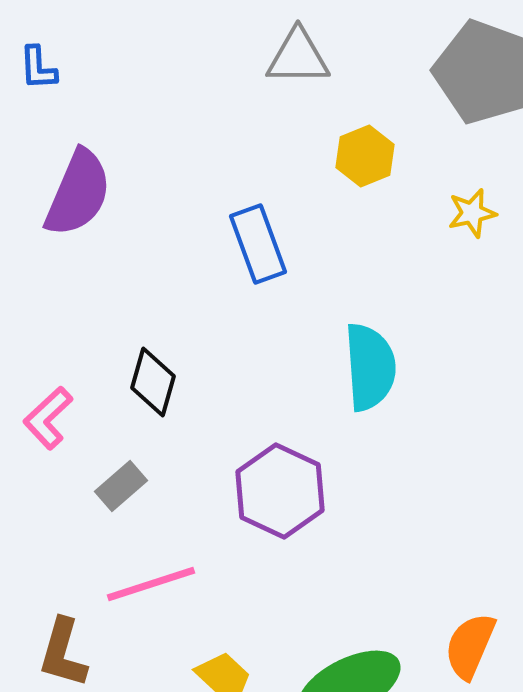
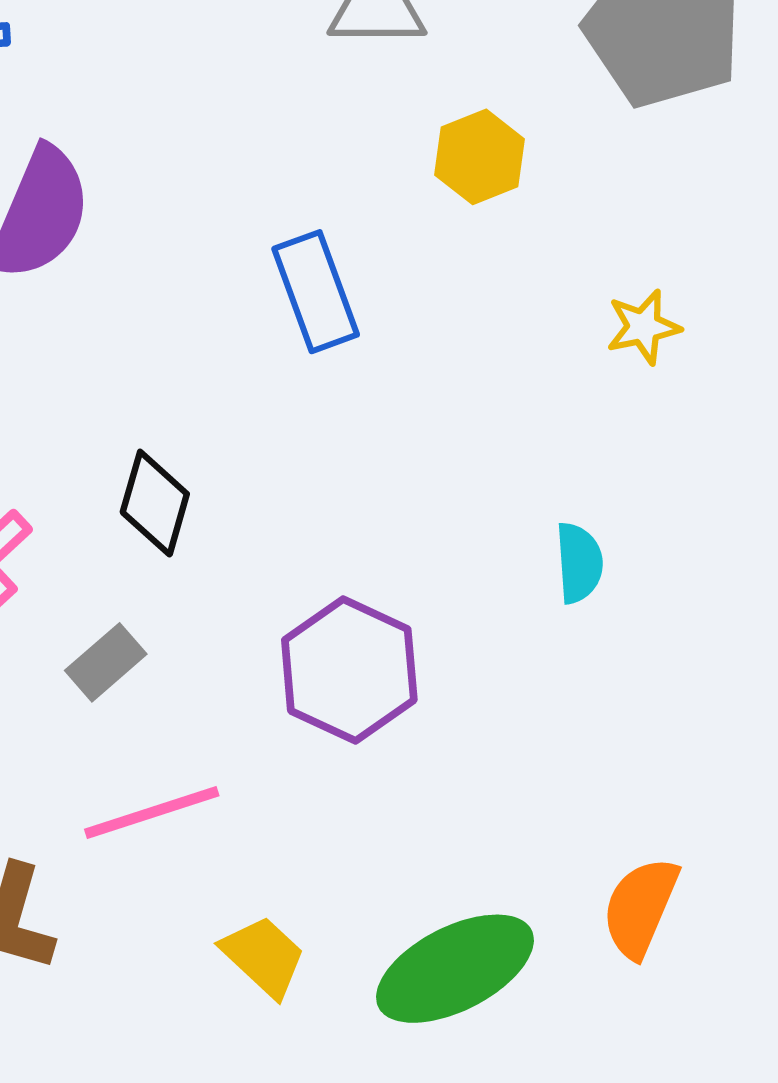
yellow star: (472, 213) -> (643, 327), moved
cyan semicircle: (370, 367) -> (579, 563), moved, size x0.6

